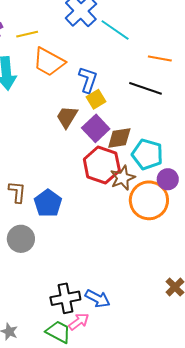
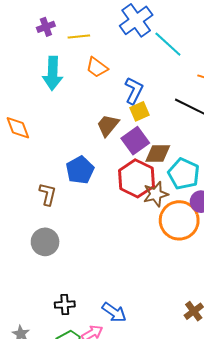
orange trapezoid: (49, 62) -> (97, 67), size x0.7
blue pentagon: (48, 203) -> (80, 170), moved
black cross: (65, 298) -> (65, 305), moved, size x0.7

